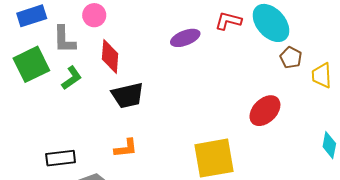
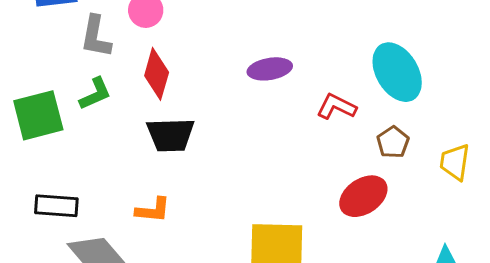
red L-shape: (228, 21) -> (336, 107), moved
brown pentagon: (291, 58) -> (393, 142), moved
green square: (31, 64) -> (38, 115), moved

